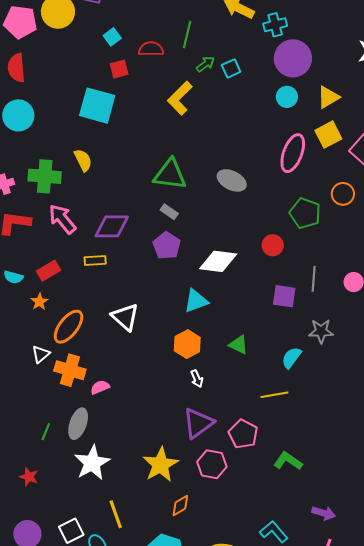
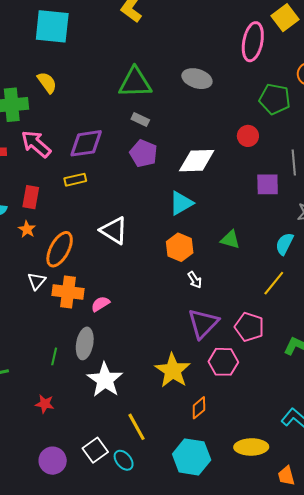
red rectangle: (49, 271) -> (31, 197), turned -40
yellow line: (274, 395) -> (274, 283), turned -32

